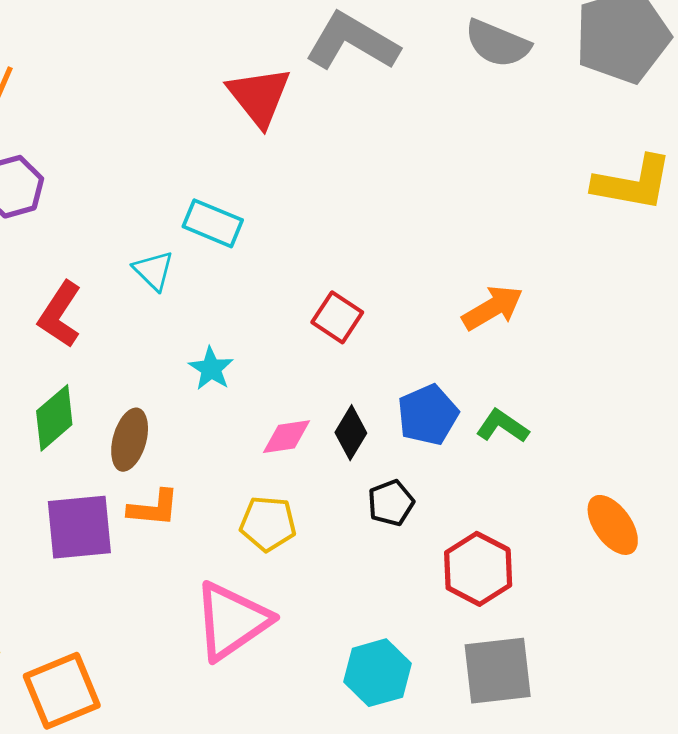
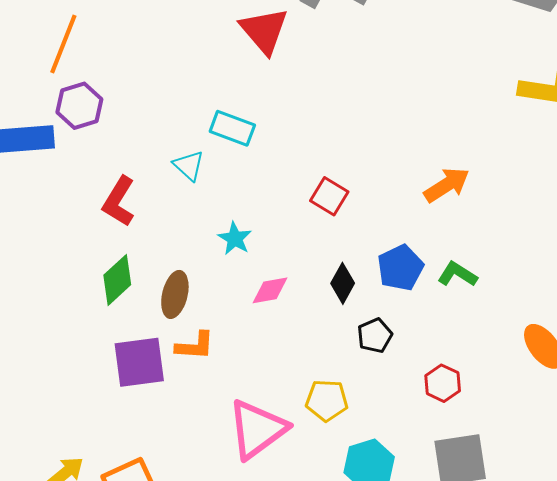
pink diamond: (286, 437) -> (270, 290), moved
yellow pentagon: (268, 524) -> (327, 400), moved
red hexagon: (478, 569) -> (443, 383), size x0.7

